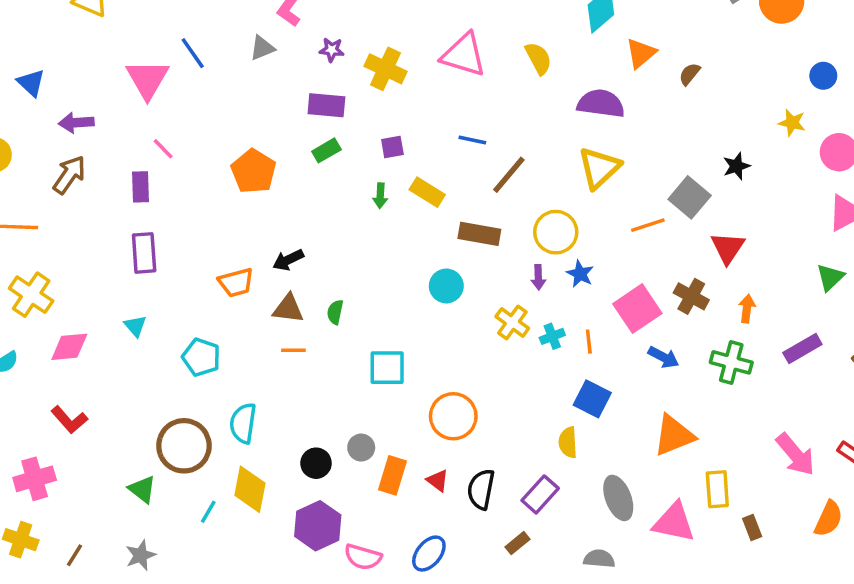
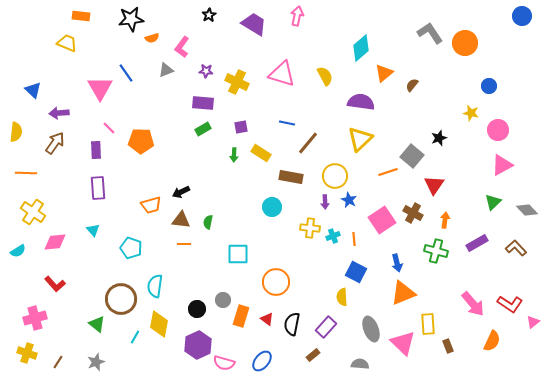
orange pentagon: (253, 171) -> (141, 141), moved, turned -30
yellow cross: (512, 322) -> (310, 228), turned -30
blue arrow: (663, 357) -> (397, 263), moved, turned 48
pink triangle: (674, 522) -> (403, 343), turned 32

